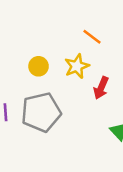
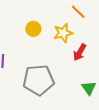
gray pentagon: (41, 112) -> (38, 80), moved

